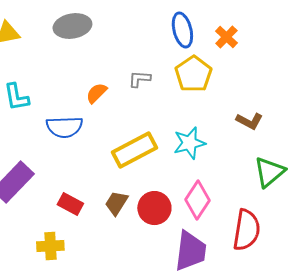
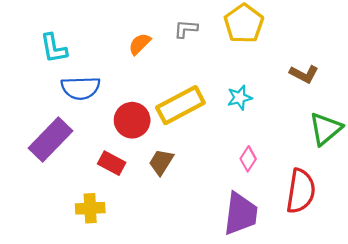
blue semicircle: (64, 127) -> (81, 88), moved
cyan star: (189, 143) -> (240, 98), size x0.7
pink diamond: (197, 200) -> (248, 159), size x0.6
red circle: (154, 208) -> (132, 120), moved

